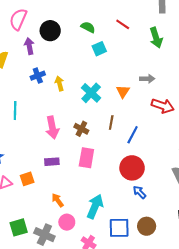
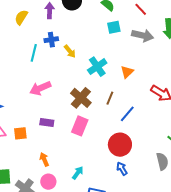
gray arrow: (147, 79) -> (143, 35), moved, size x1.5
yellow arrow: (59, 83) -> (70, 51), turned 144
cyan line: (15, 111) -> (34, 53), moved
pink arrow: (52, 127) -> (40, 88), moved, turned 65
brown cross: (81, 129) -> (81, 98), size x1.5
cyan arrow: (95, 206) -> (78, 173), size x0.6

